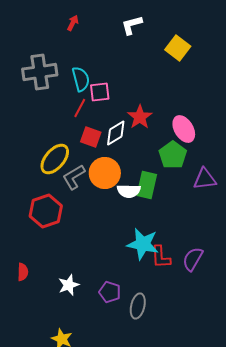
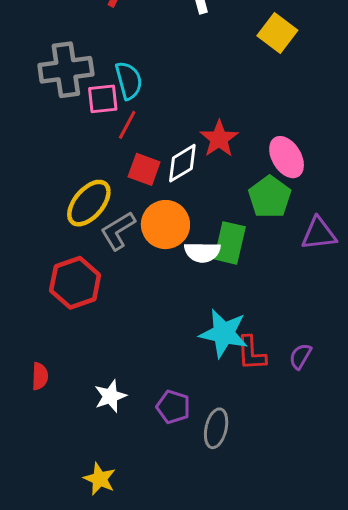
pink square: (100, 92) -> (103, 99), moved
purple semicircle: (193, 259) -> (300, 356), size x0.7

